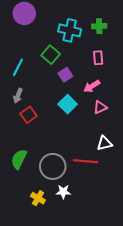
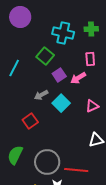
pink arrow: (92, 86) -> (78, 78), moved
gray arrow: (18, 96) -> (41, 95), moved, turned 40
red square: (28, 115) -> (30, 121), moved
red line: (85, 161) -> (76, 170), moved

